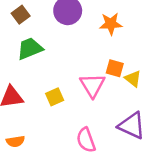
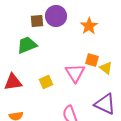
brown square: (21, 15) -> (37, 21), moved, turned 32
orange star: (111, 24) -> (89, 26), turned -30

